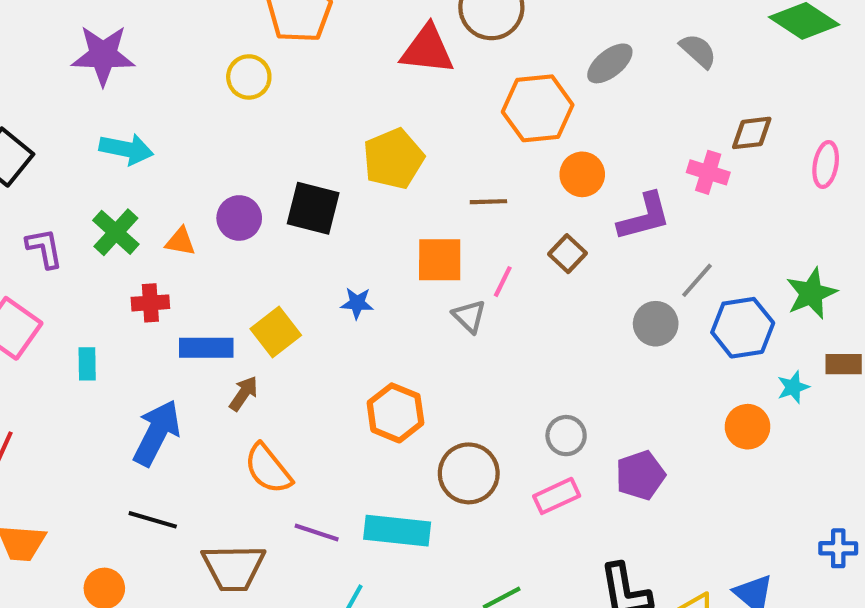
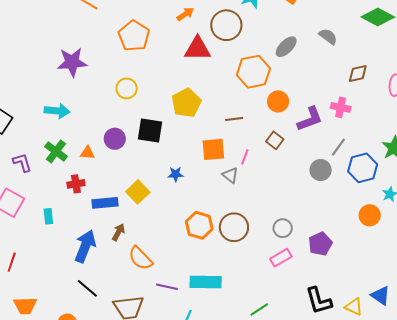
purple star: (103, 55) -> (72, 62), moved
yellow circle: (249, 77) -> (127, 88), moved
pink cross: (708, 172) -> (341, 107), moved
brown arrow: (244, 393) -> (118, 232), moved
brown circle: (469, 473) -> (234, 227), moved
black line: (153, 520) -> (87, 288), turned 30

